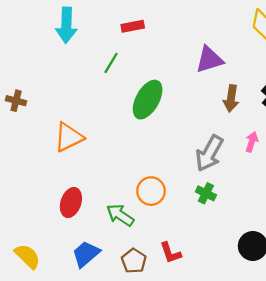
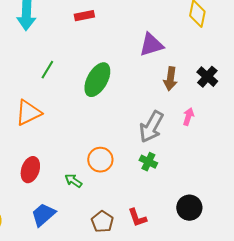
green line: (111, 63) -> (47, 70), moved
green arrow: (120, 215) -> (73, 181), size x0.7
red L-shape: (170, 253) -> (137, 218), moved
brown pentagon: (134, 261) -> (102, 222), moved

